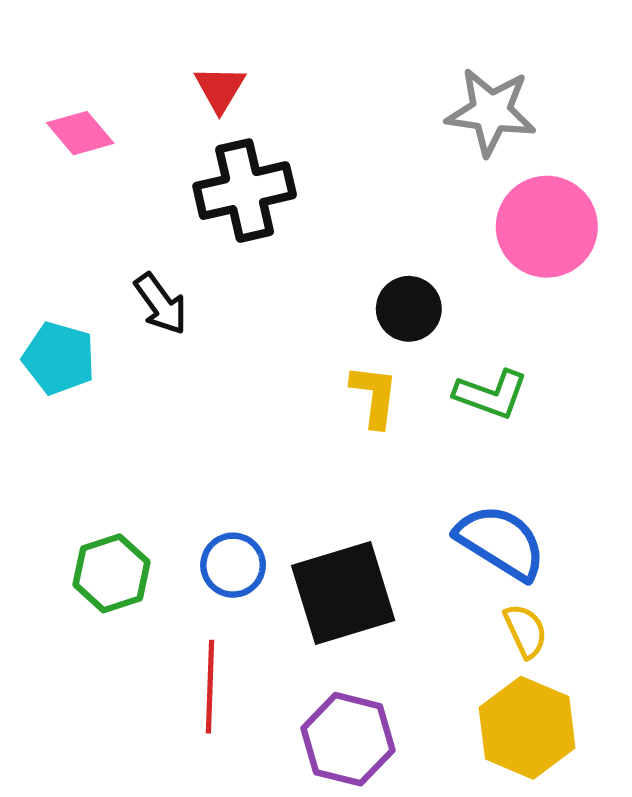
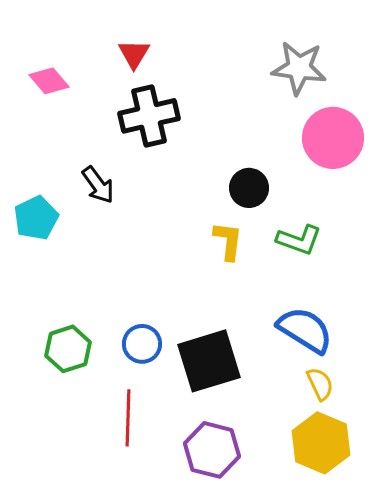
cyan pentagon: (59, 358) -> (36, 218), turned 30

